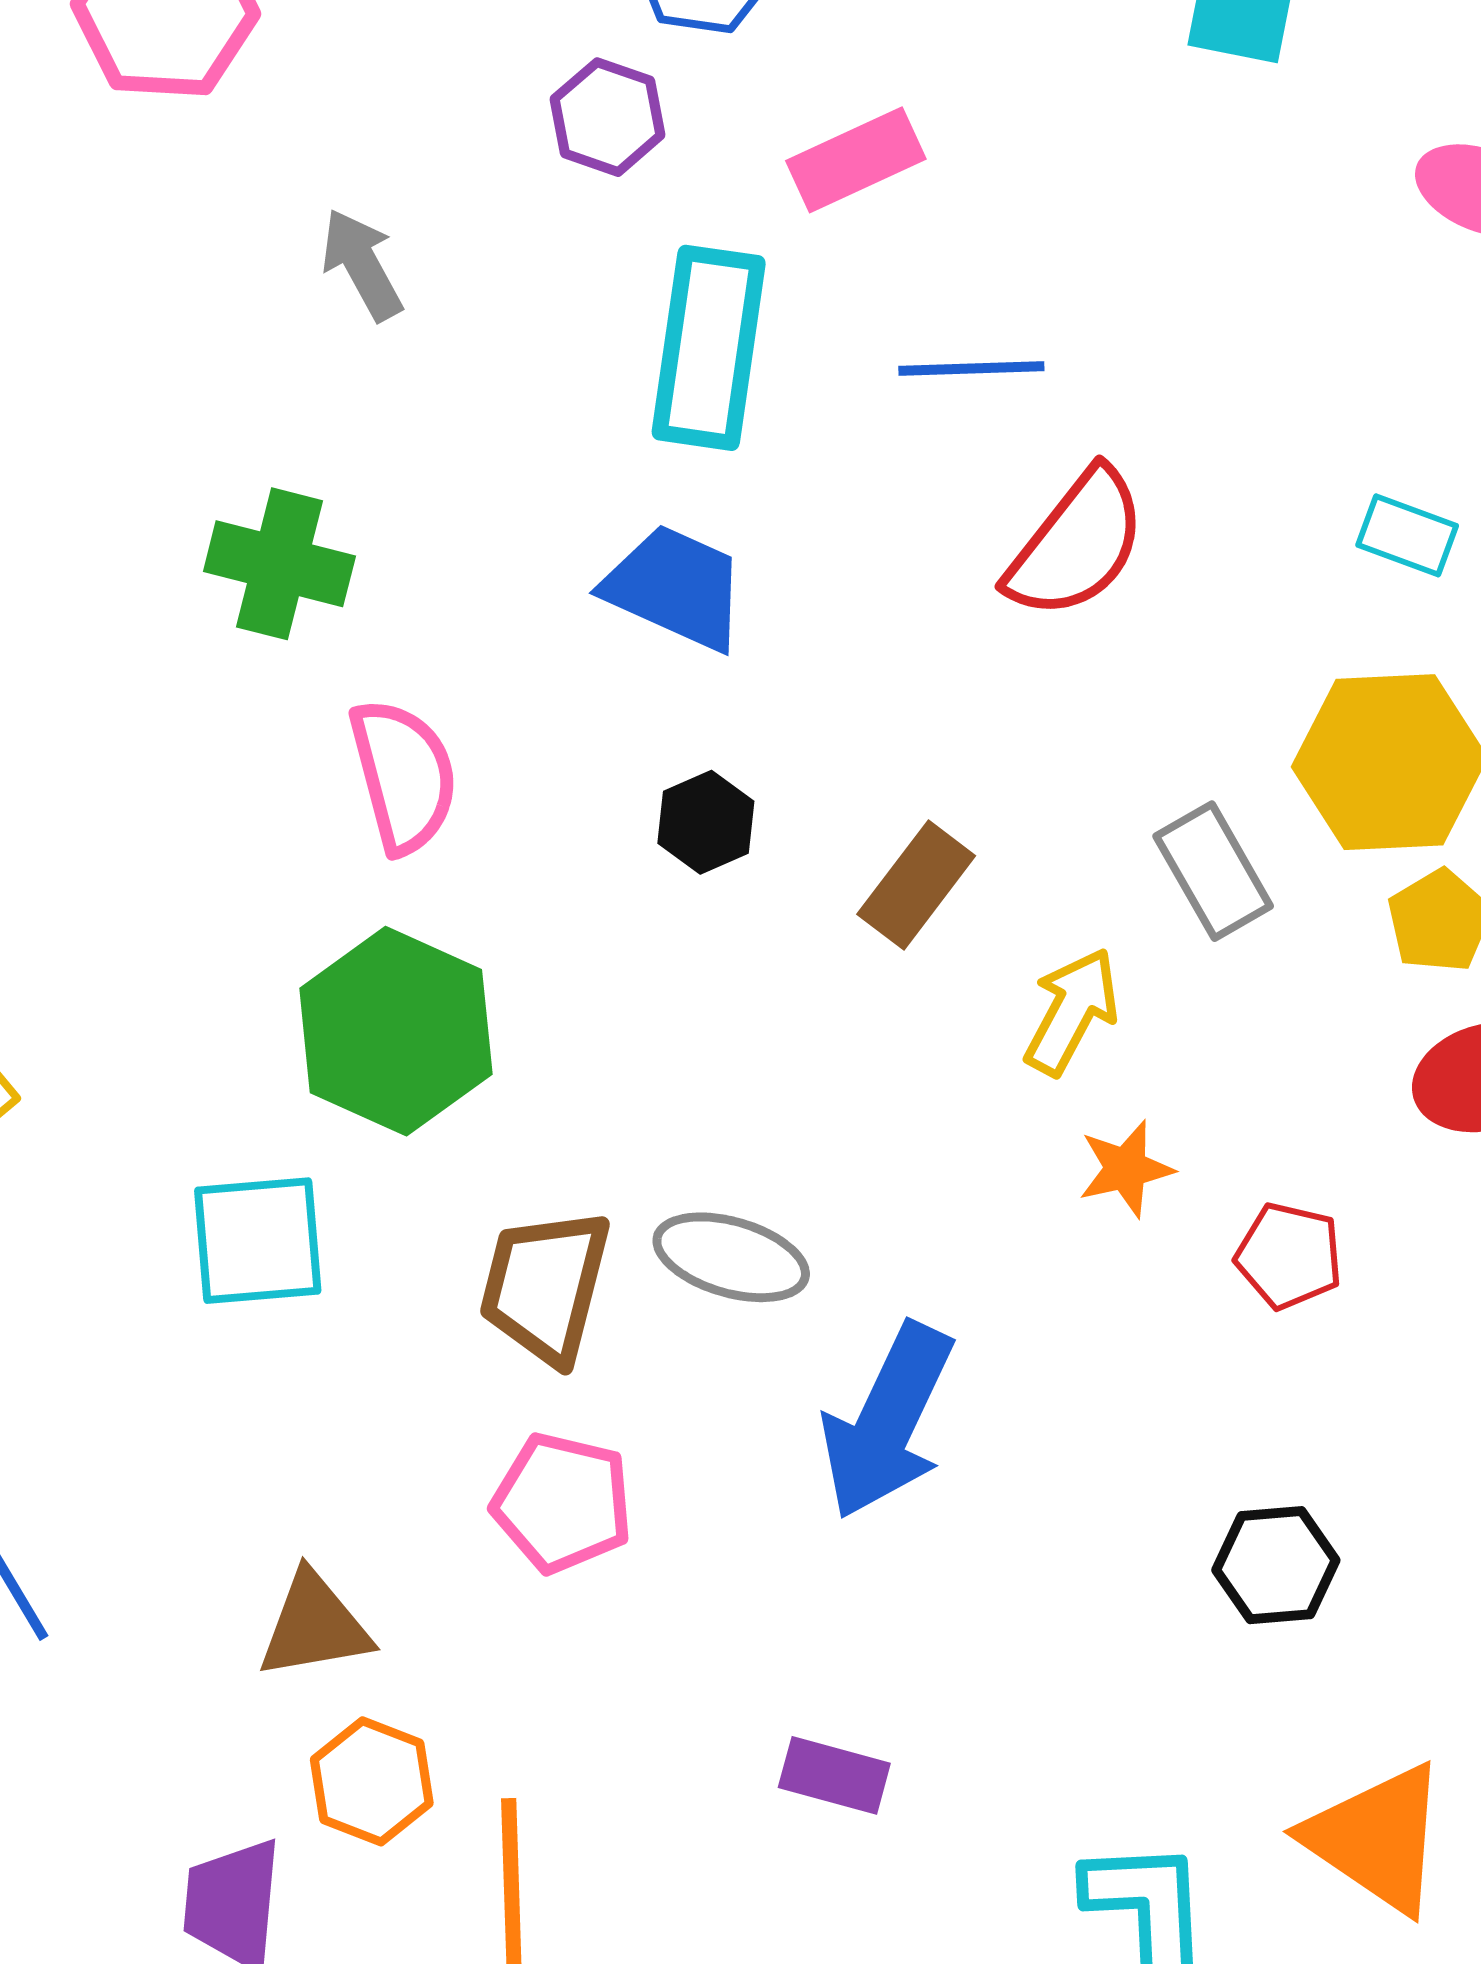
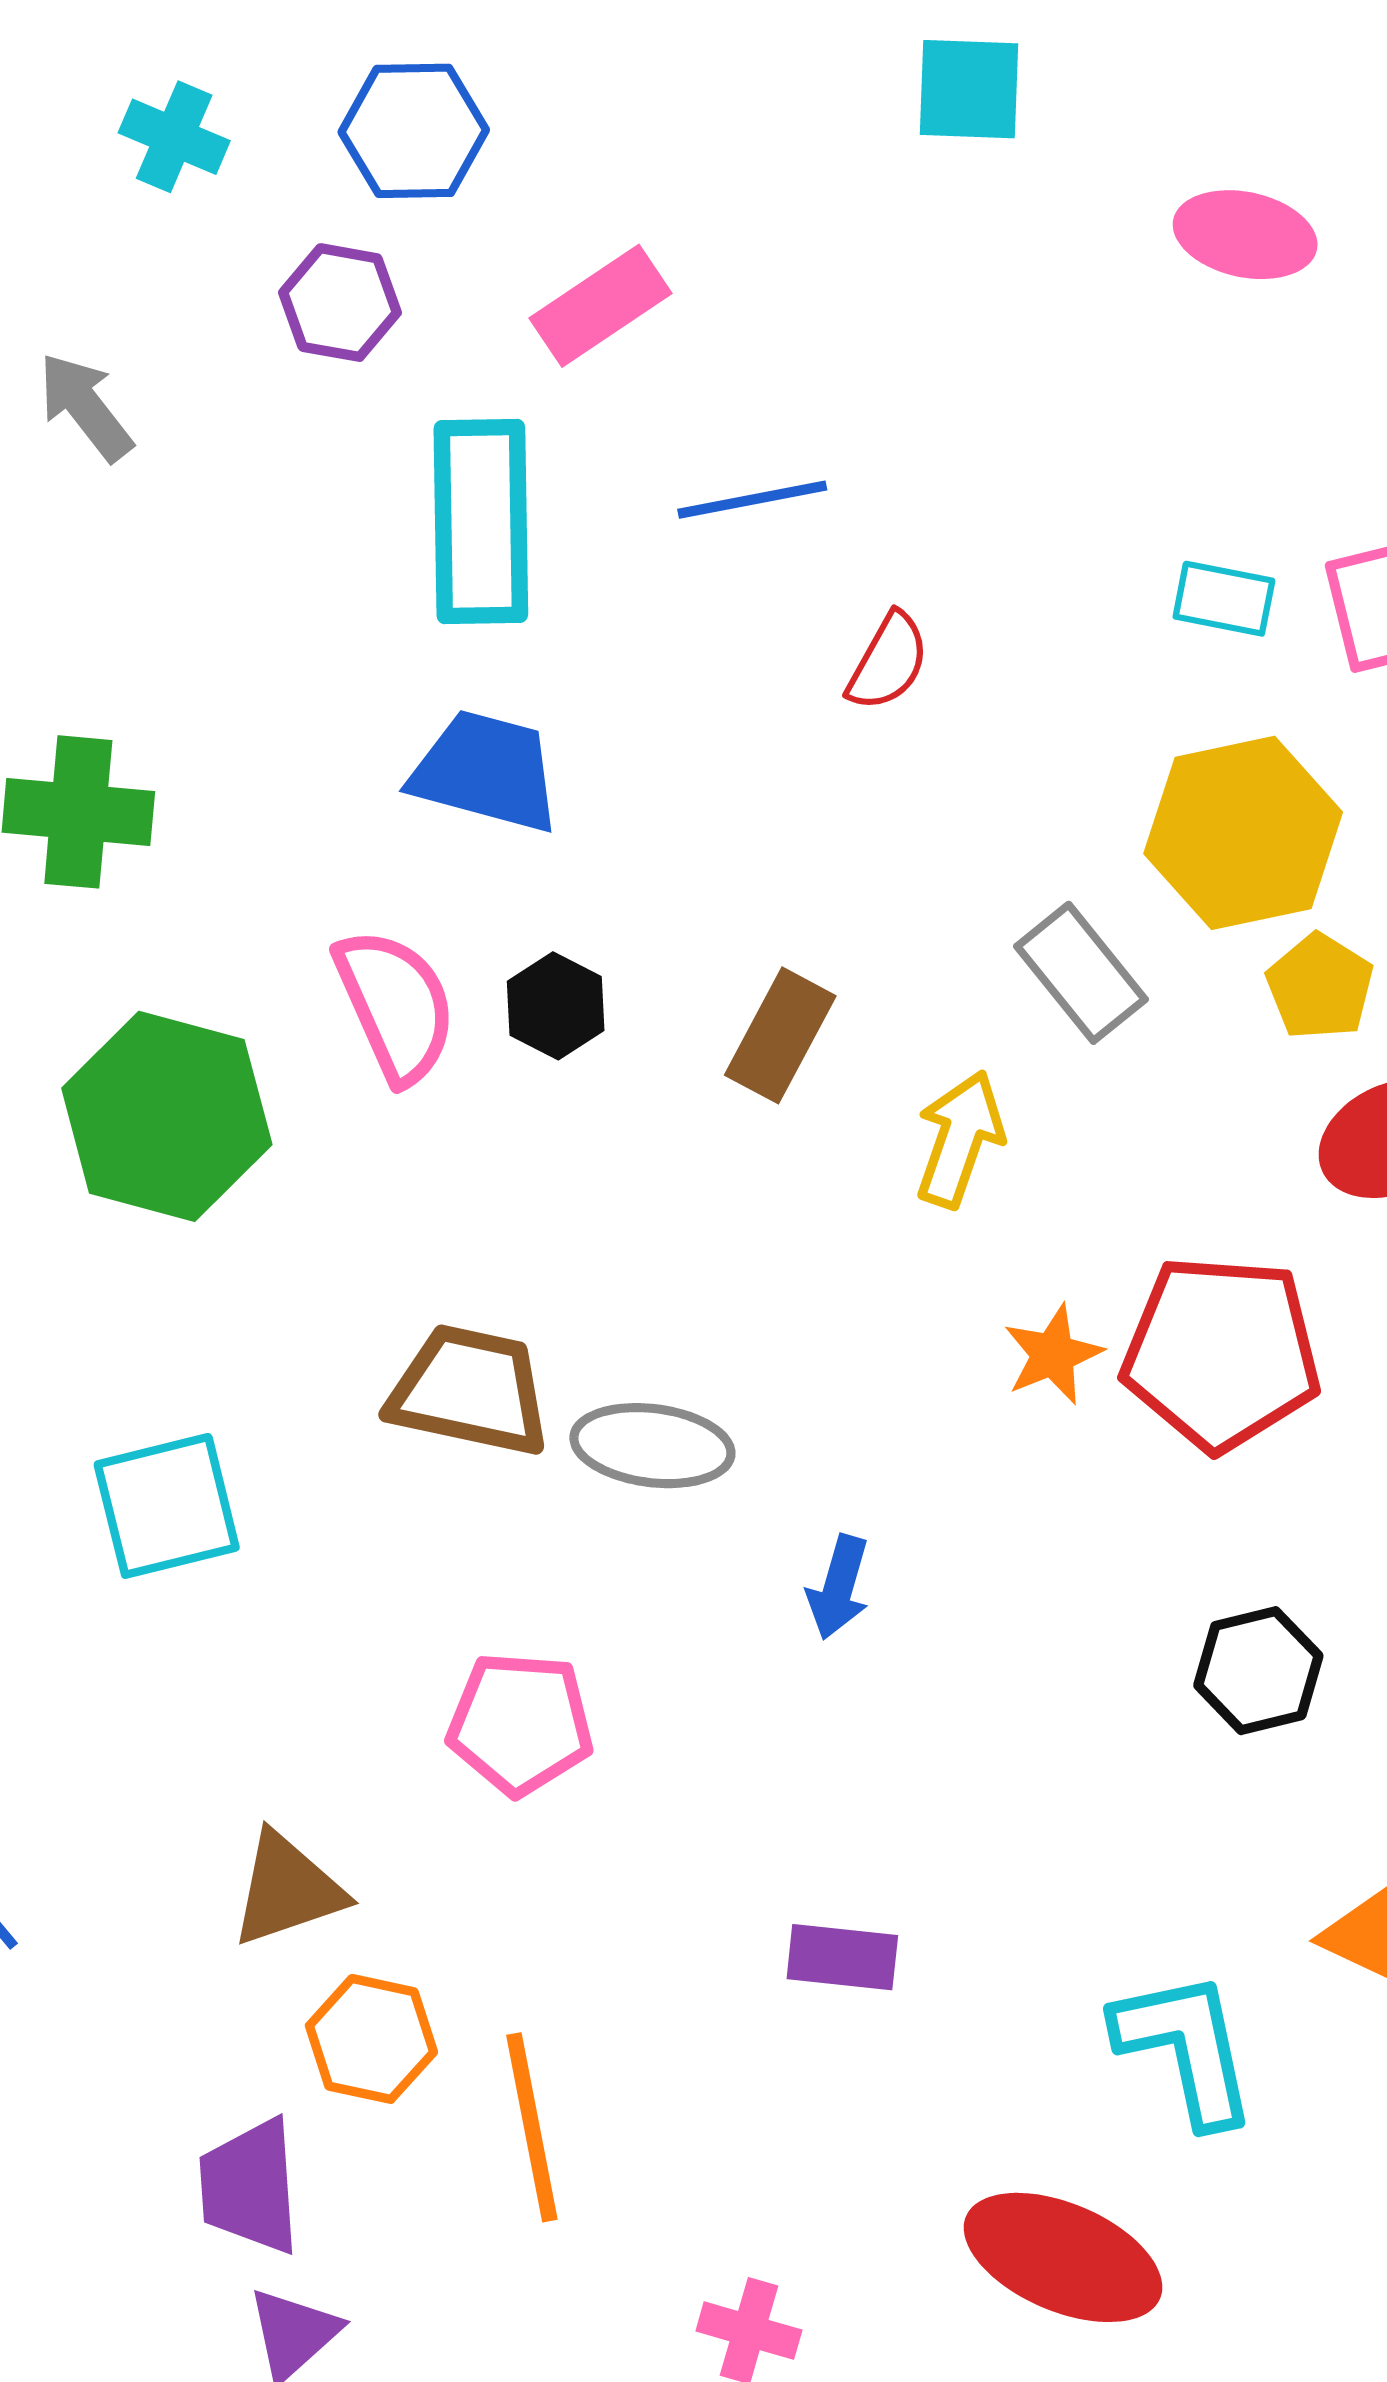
gray arrow: (362, 265) -> (85, 407), moved
red semicircle: (1076, 544) -> (888, 662), size x0.6
pink semicircle: (403, 776) -> (395, 1005), moved
green hexagon: (396, 1031) -> (167, 1116), moved
orange star: (1126, 1169) -> (1053, 1355), moved
red pentagon: (1289, 1256) -> (1221, 1353), size x1.8
brown trapezoid: (545, 1286) -> (470, 1391), moved, turned 97
blue arrow: (887, 1421) -> (839, 1587), size x0.5

